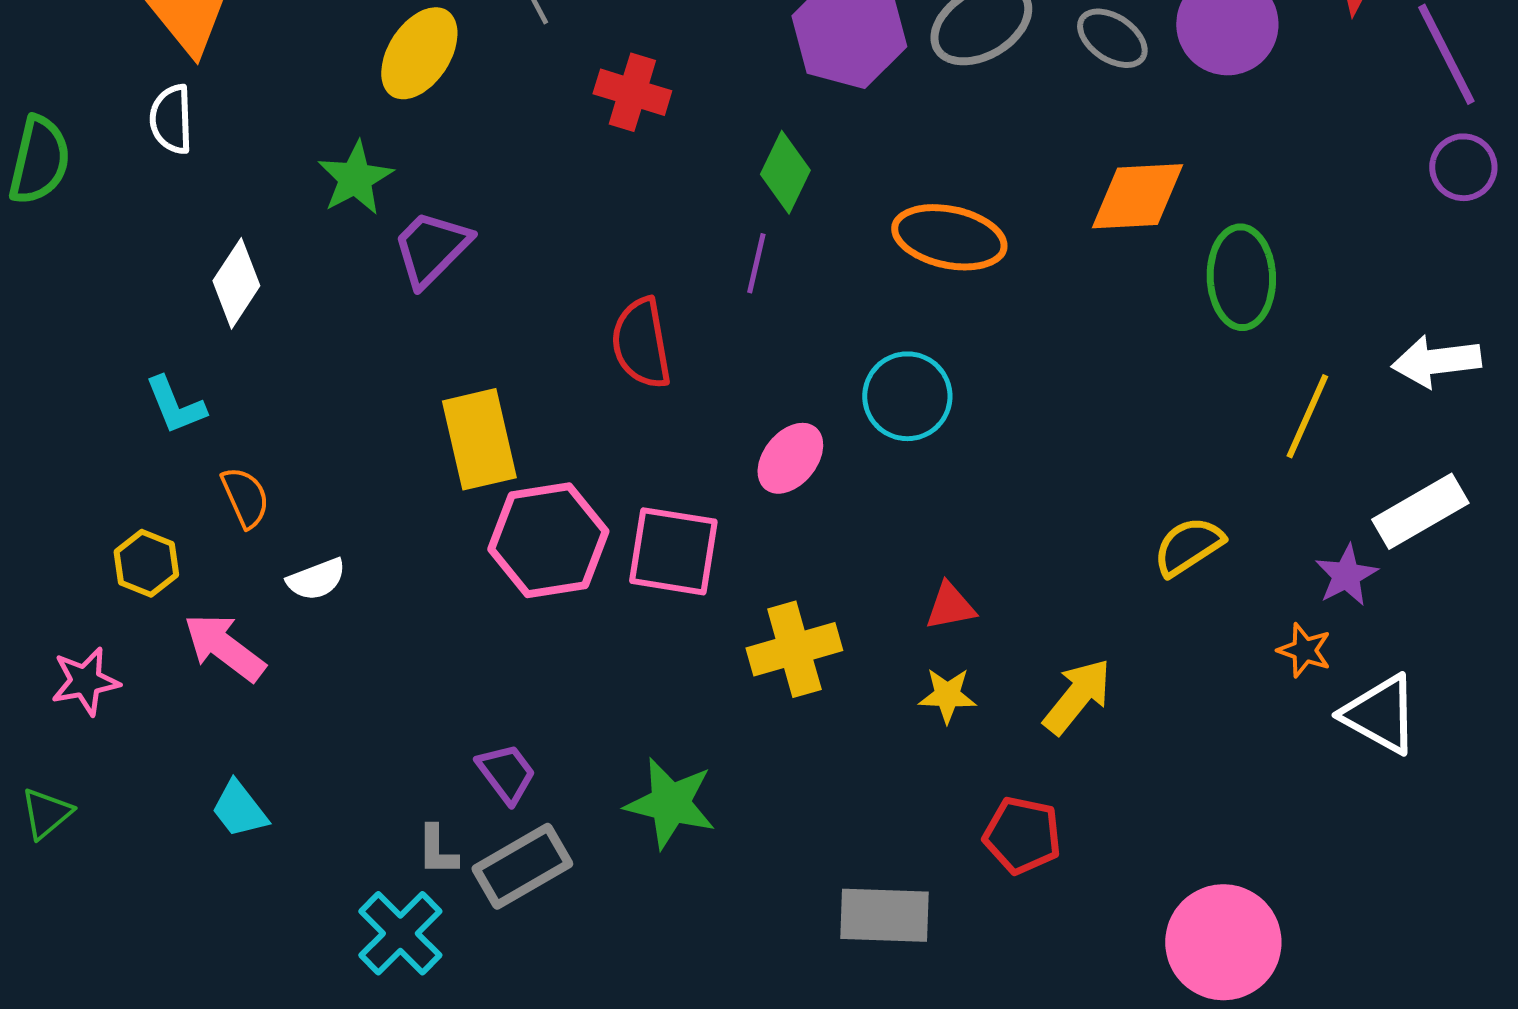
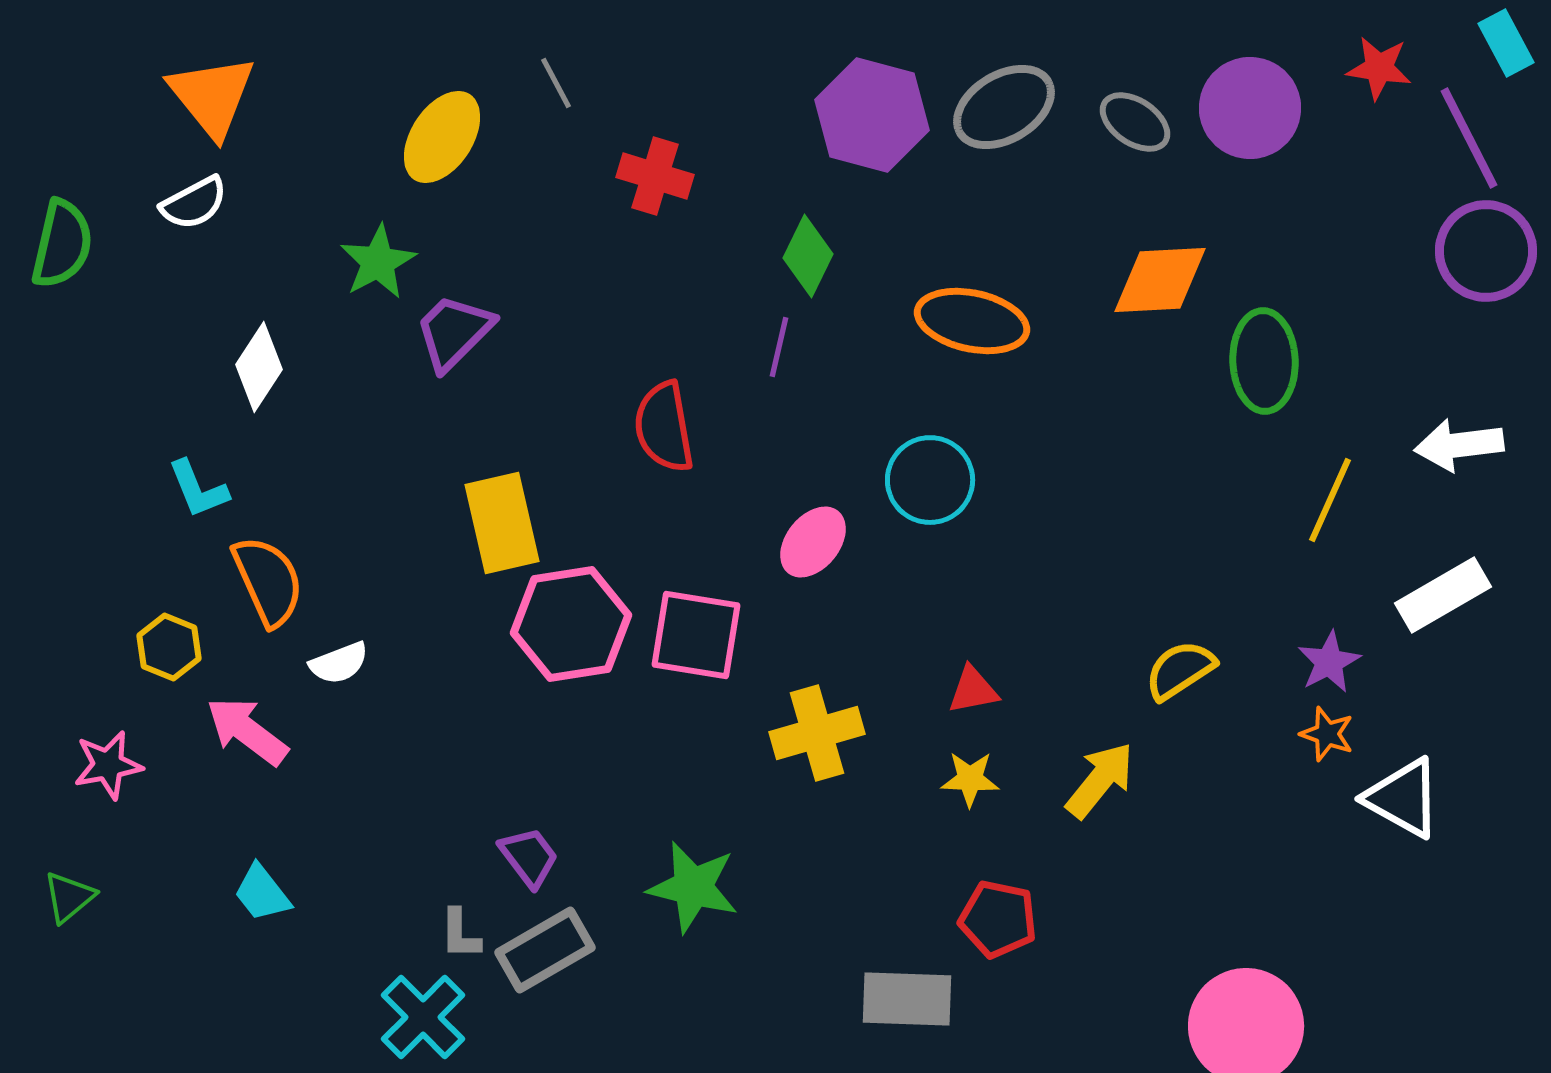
white semicircle: (171, 119) -> (194, 203), turned -116
purple circle: (1463, 167) -> (1486, 251), size x1.5
orange semicircle: (245, 497) -> (268, 581), size x1.5
yellow semicircle: (1188, 546) -> (1180, 670), moved
purple star: (1346, 575) -> (1329, 662), moved
red pentagon: (1022, 835) -> (998, 919), moved

